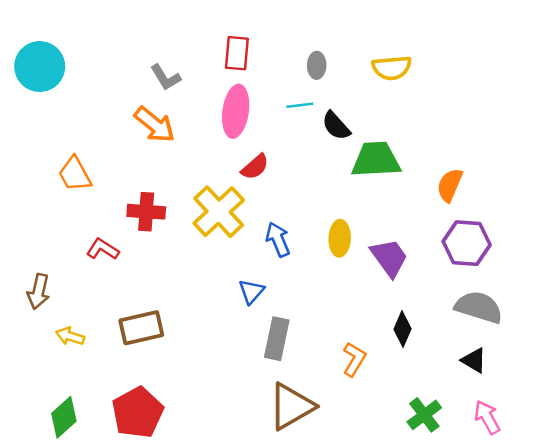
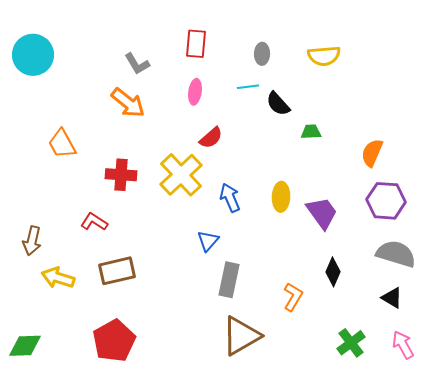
pink ellipse: (236, 111) -> (195, 92), size x0.6
green trapezoid: (376, 160) -> (311, 132), size x0.5
red L-shape: (103, 249) -> (94, 222), moved
yellow arrow: (70, 336) -> (58, 278), size x1.4
green diamond: (64, 417) -> (25, 346), moved, turned 40

